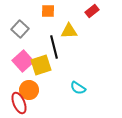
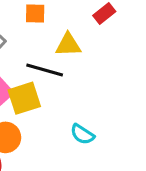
black line: (54, 47) -> (45, 70), turned -60

